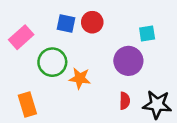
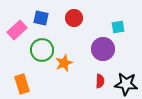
blue square: (66, 23) -> (41, 18), moved
orange star: (80, 78) -> (64, 63), turned -30

